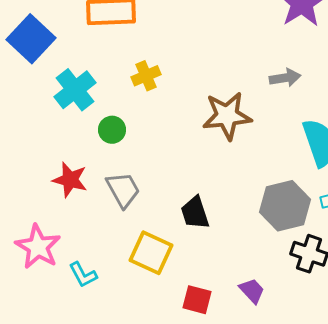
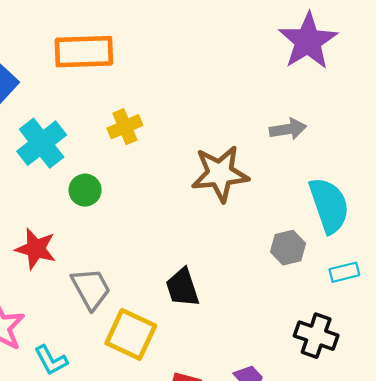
gray trapezoid: (123, 190) -> (91, 289), moved
gray hexagon: (285, 206) -> (288, 248), moved, size x0.6

